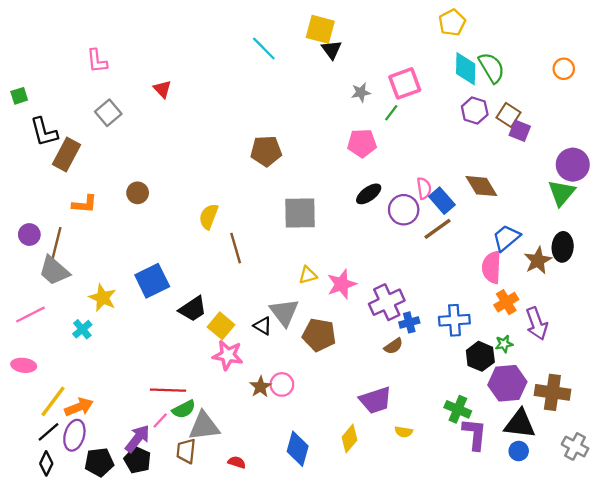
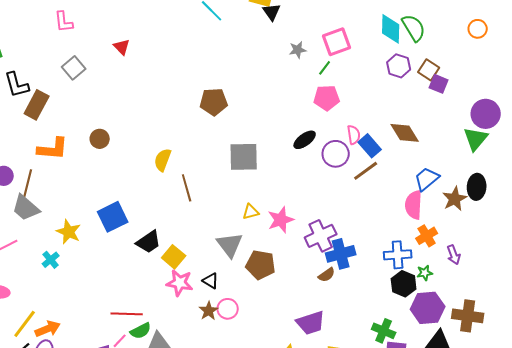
pink pentagon: (362, 143) -> (327, 98), moved
orange L-shape: (85, 204) -> (53, 149), size x1.4
blue cross: (454, 320) -> (398, 255), moved
blue cross: (409, 322) -> (341, 254), size x1.6
purple arrow: (537, 324) -> (454, 255), size x0.7
black triangle: (263, 326) -> (211, 281), moved

